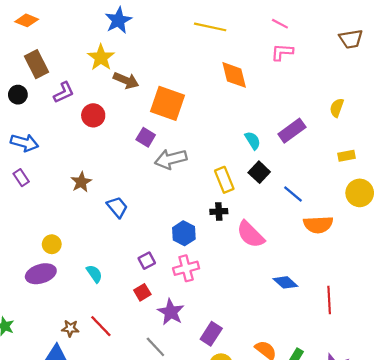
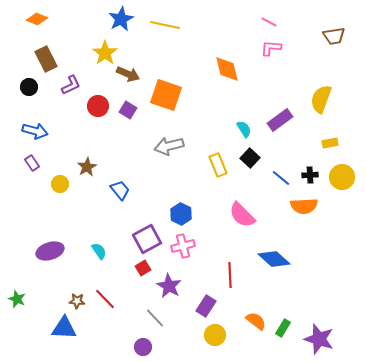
yellow line: (210, 27) -> (165, 25), moved
yellow semicircle: (337, 108) -> (321, 99), size x1.6
purple square: (146, 137) -> (128, 110), moved
black cross: (219, 211) -> (310, 175), moved
yellow circle: (52, 244) -> (60, 184), moved
purple square: (147, 261) -> (147, 239), size x1.8
blue diamond: (285, 282) -> (274, 259), size x1.4
red line: (329, 300) -> (230, 275), moved

